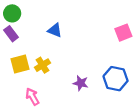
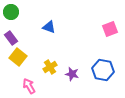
purple rectangle: (11, 34) -> (11, 38), moved
yellow square: (20, 64) -> (18, 57), turned -36
yellow cross: (42, 65) -> (50, 67), moved

